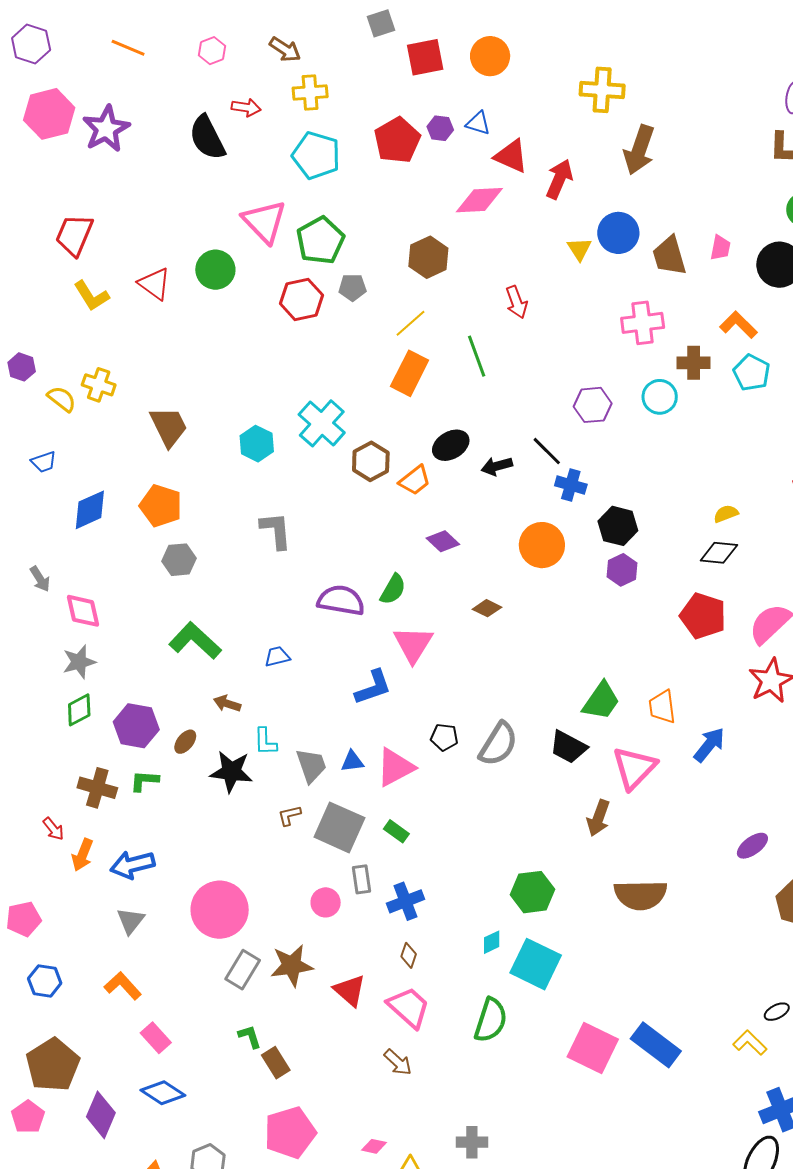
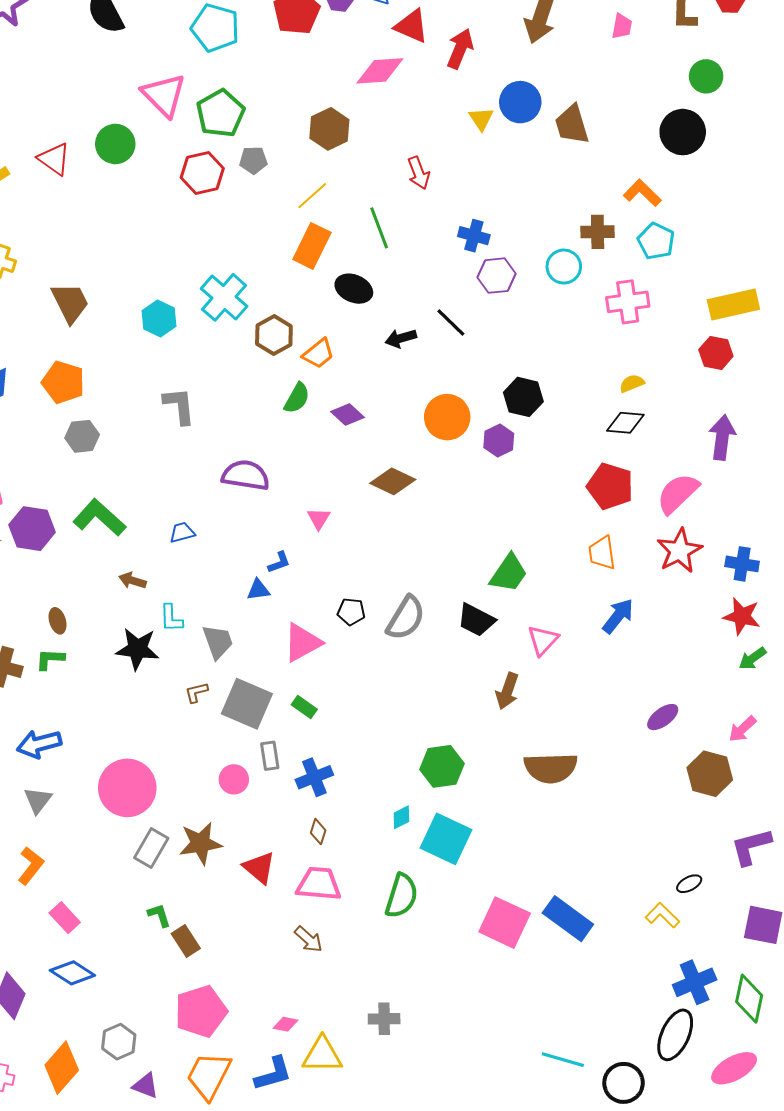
pink trapezoid: (720, 248) -> (622, 26), moved
pink cross: (643, 323) -> (628, 302), moved
black ellipse: (451, 445) -> (354, 289), moved, turned 54
blue cross: (571, 485) -> (474, 236), moved
purple hexagon: (622, 570) -> (499, 441), moved
green semicircle: (393, 589) -> (297, 398), moved
brown diamond: (487, 608) -> (393, 481), size x1.5
pink triangle: (413, 644) -> (319, 519), size x0.6
blue L-shape: (373, 687) -> (279, 562), size x0.6
orange trapezoid: (662, 707) -> (602, 553), moved
purple hexagon: (136, 726) -> (32, 529), moved
brown ellipse: (185, 742) -> (58, 621), moved, turned -55
blue triangle: (352, 761) -> (258, 590), moved
pink triangle: (634, 768) -> (543, 640), size x0.7
orange L-shape: (123, 986) -> (31, 866), turned 81
pink trapezoid: (409, 1007) -> (319, 884), turned -36

